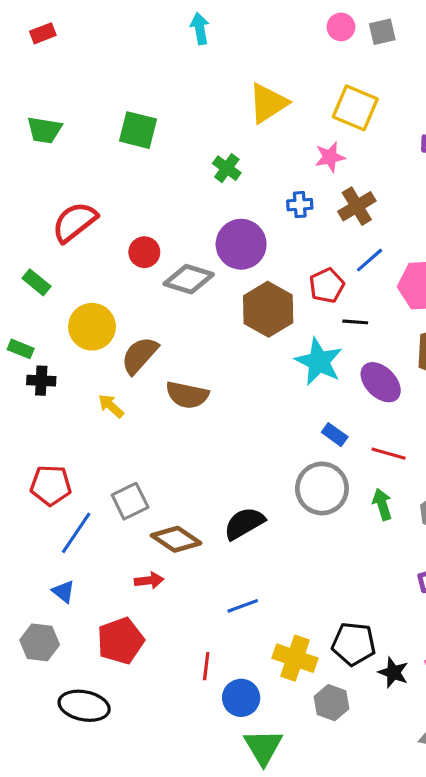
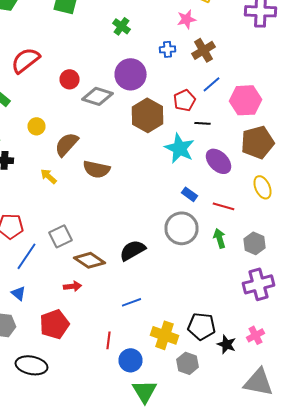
yellow circle: (92, 327) -> (36, 126), size x0.6

